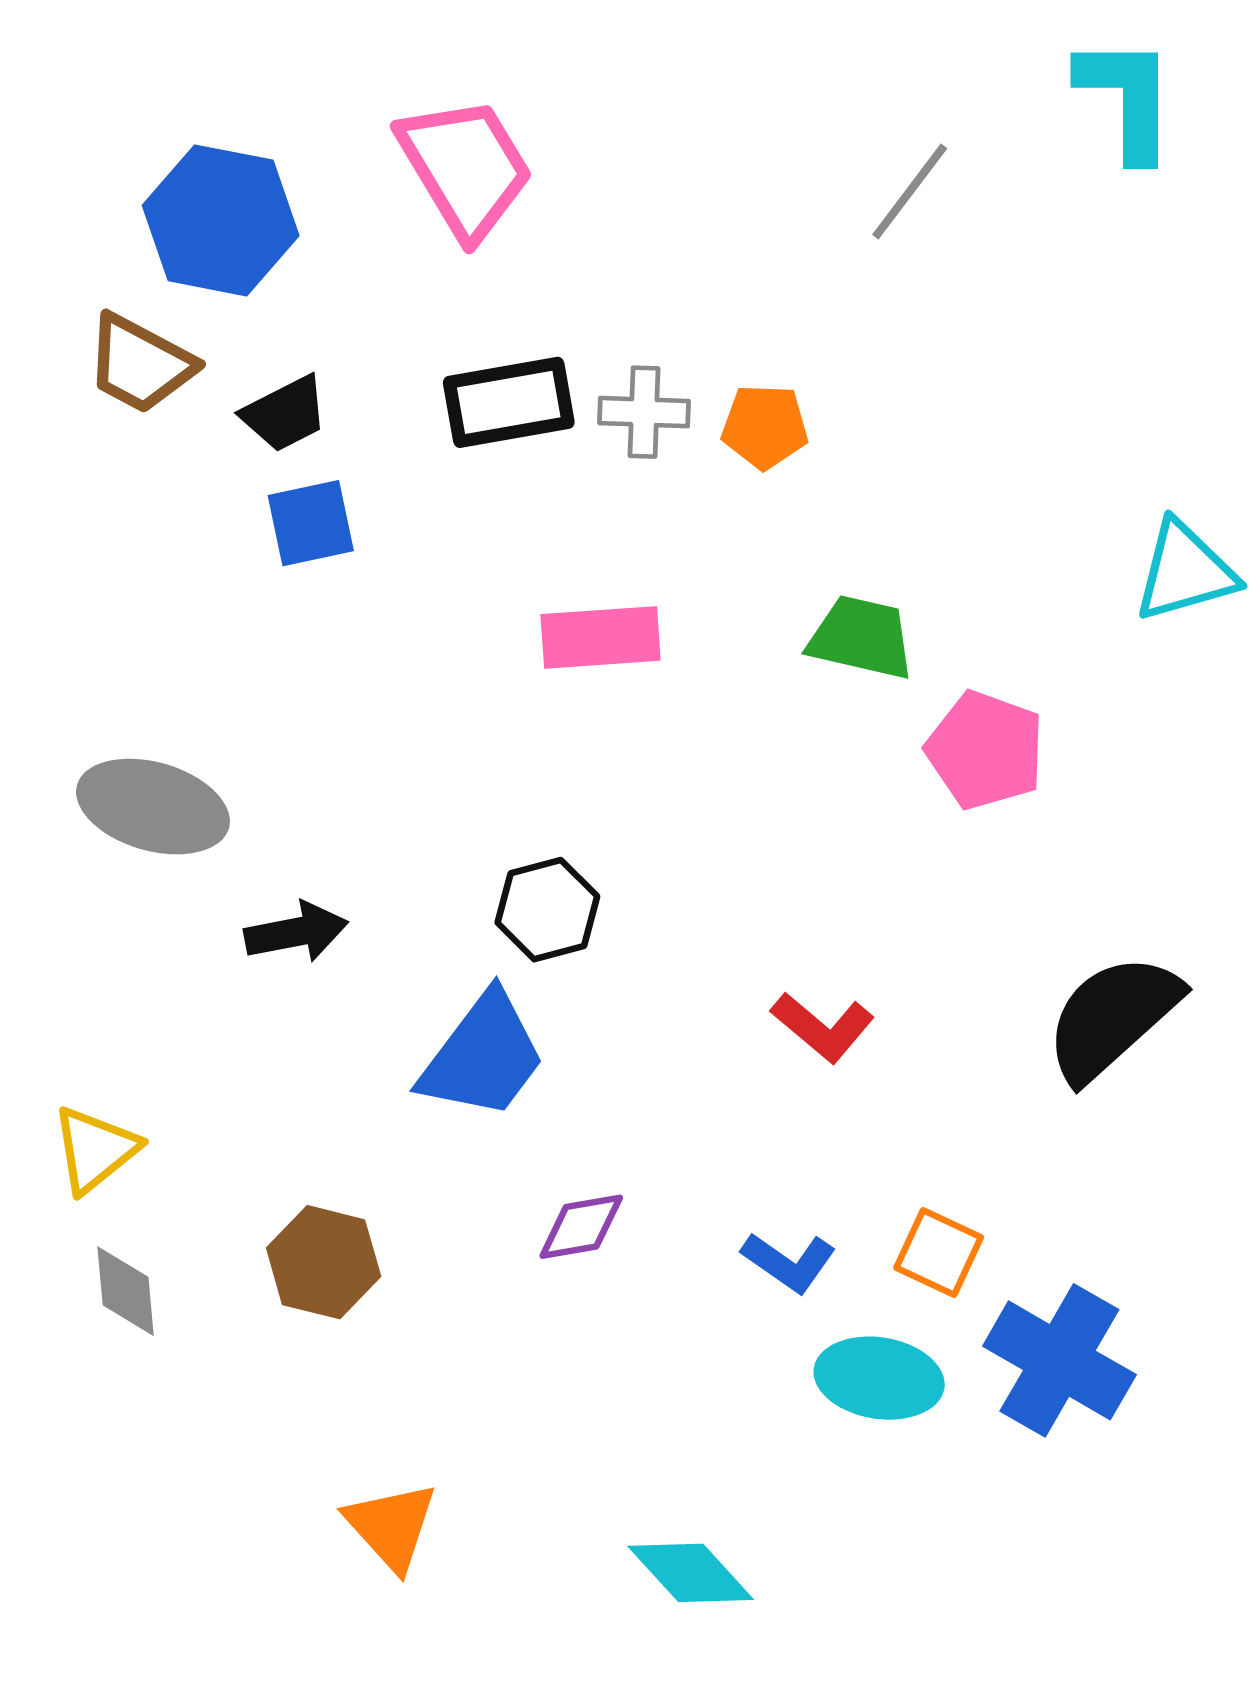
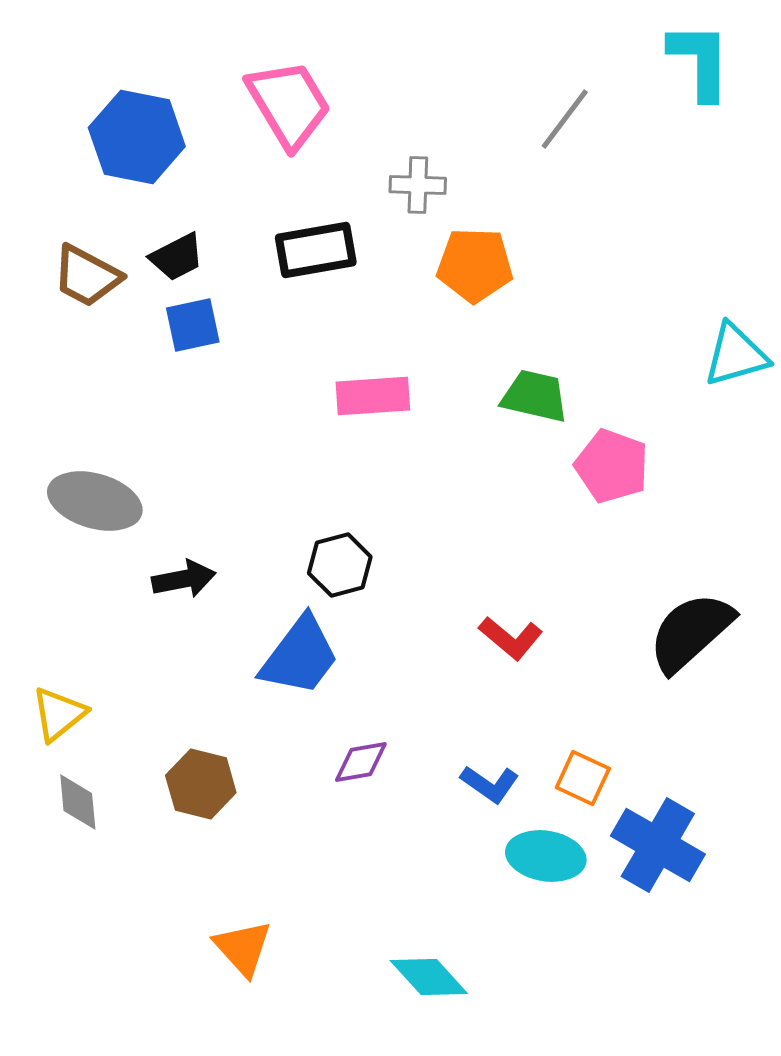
brown trapezoid: (140, 364) -> (87, 276), moved
gray cross: (644, 412) -> (418, 185), moved
orange pentagon: (765, 427) -> (475, 265), size x1.4

